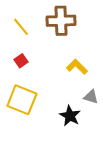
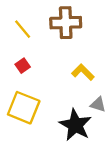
black star: (70, 116) -> (75, 125), size x1.4

